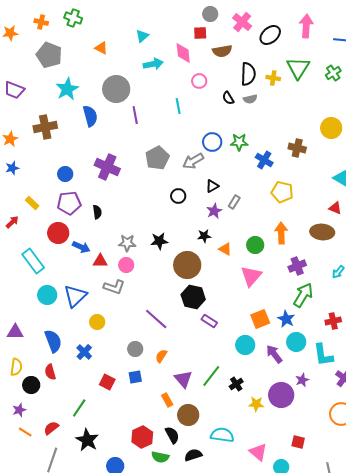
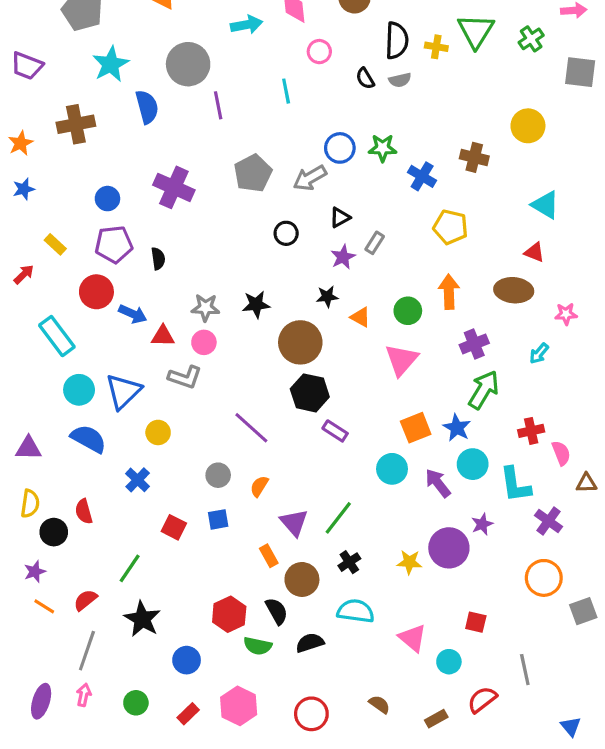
blue semicircle: (53, 341) -> (89, 439), moved, turned -40
black cross: (236, 384) -> (349, 562), moved

